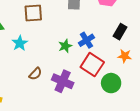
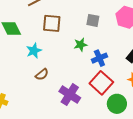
green star: (65, 46) -> (81, 45), moved
brown semicircle: (35, 74) -> (42, 74), moved

